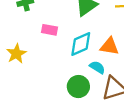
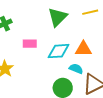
cyan diamond: (81, 44) -> (58, 51), turned 30

